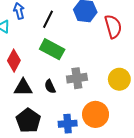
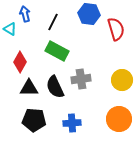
black semicircle: (50, 86) -> (55, 87), size x1.6
orange circle: (96, 114) -> (119, 119), moved
black pentagon: (28, 121) -> (34, 120), turned -30

